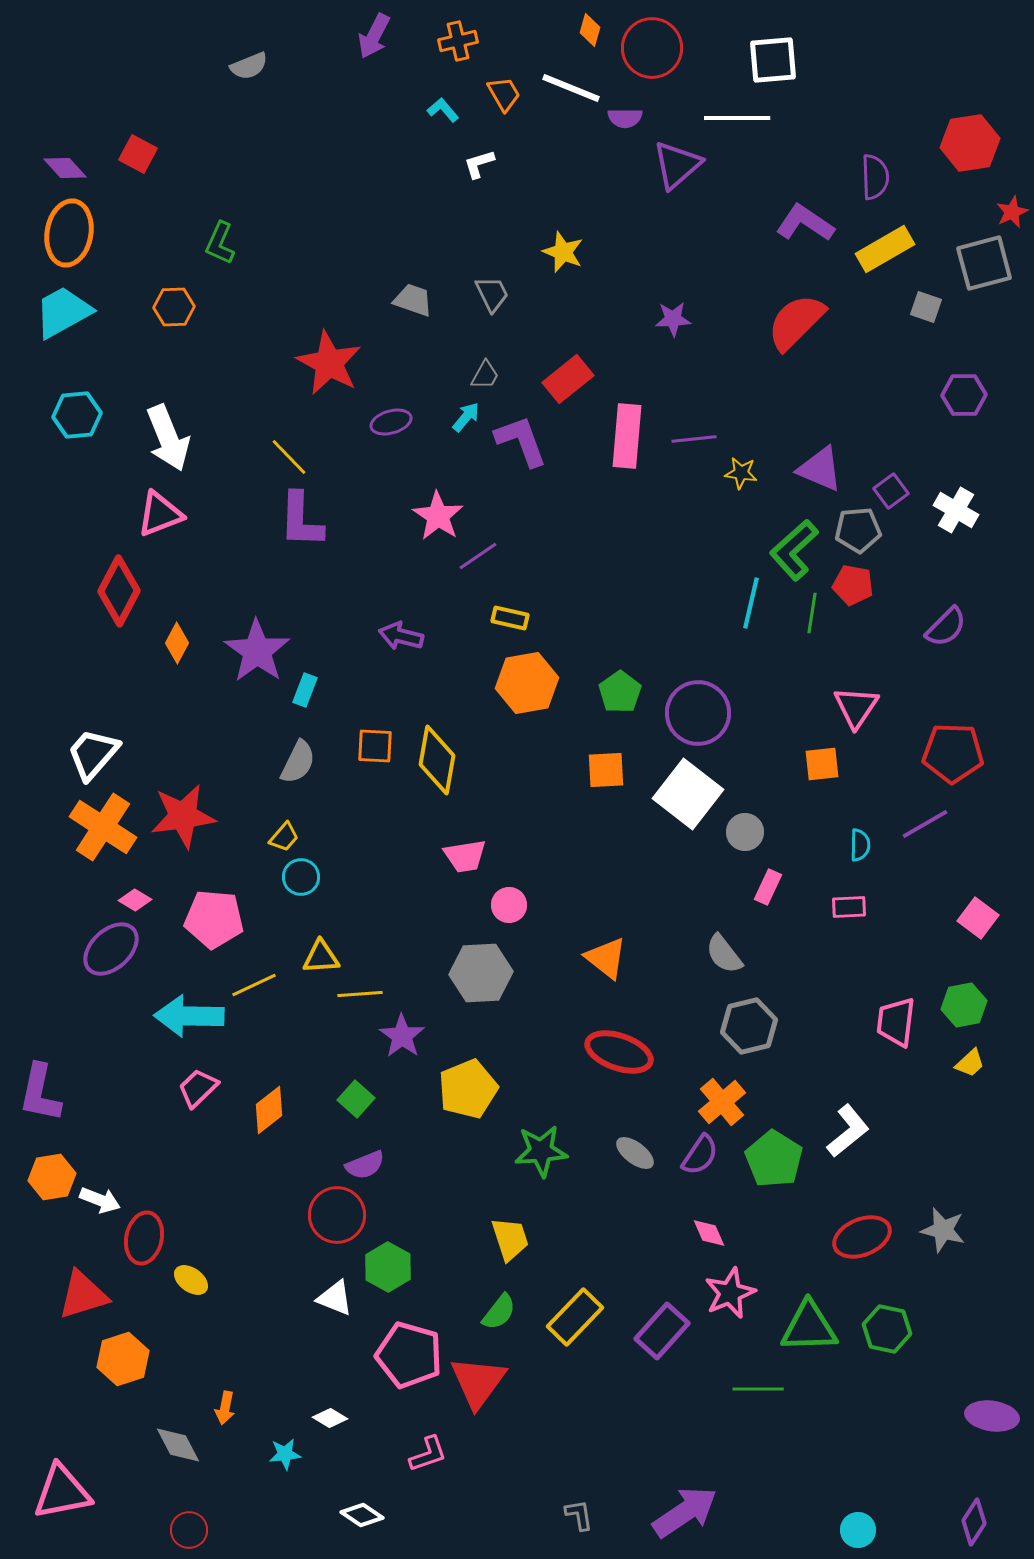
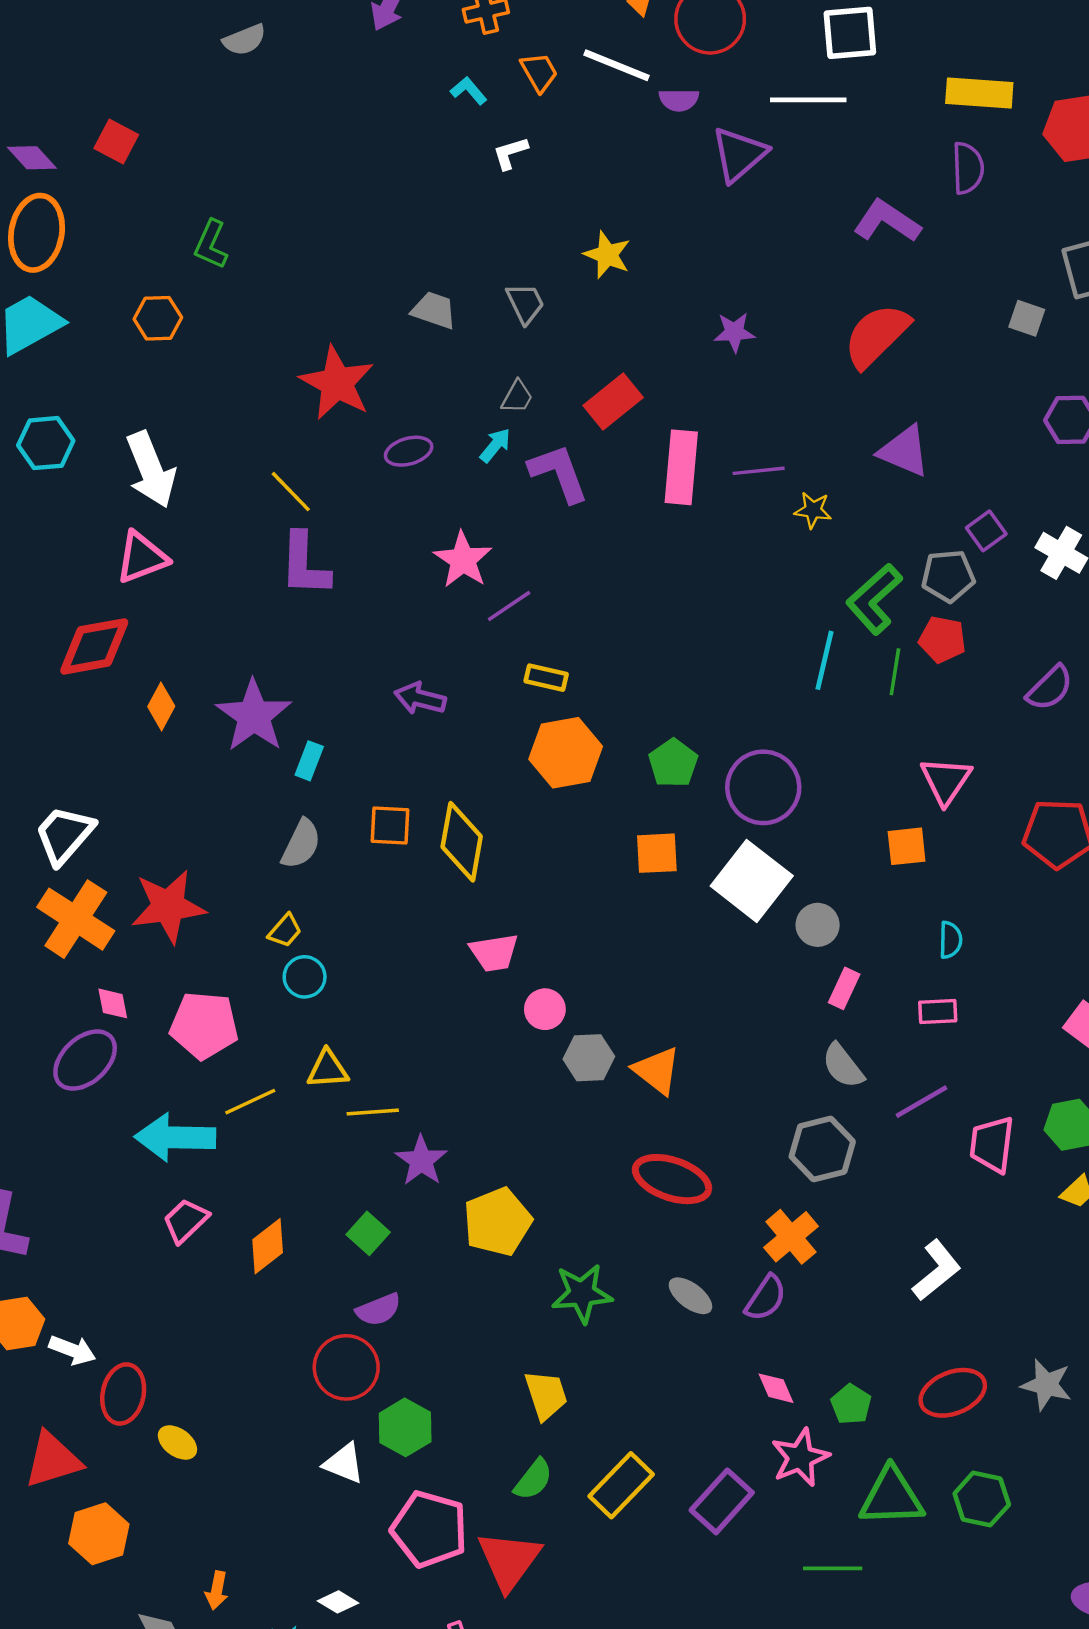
yellow rectangle: (885, 249) -> (979, 93), moved, turned 34
purple triangle: (820, 469) -> (904, 451), moved
red diamond: (119, 591) -> (94, 646), turned 52
purple line: (925, 824) -> (922, 1102), moved
pink diamond: (135, 900) -> (113, 1003), turned 48
gray semicircle: (724, 954) -> (843, 1066), moved
gray hexagon: (481, 973) -> (589, 1058), moved, size x0.7
green pentagon: (774, 1159) -> (851, 1404), moved, size x0.6

